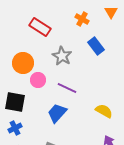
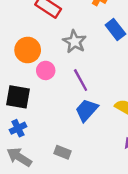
purple line: (67, 88) -> (81, 80), turned 36
blue trapezoid: (57, 113) -> (87, 110), moved

